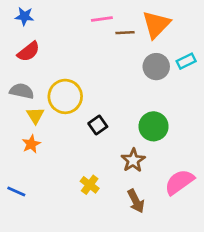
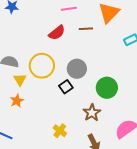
brown line: (125, 33) -> (86, 29), moved
red semicircle: (29, 52) -> (57, 33), moved
gray circle: (156, 67) -> (77, 69), moved

